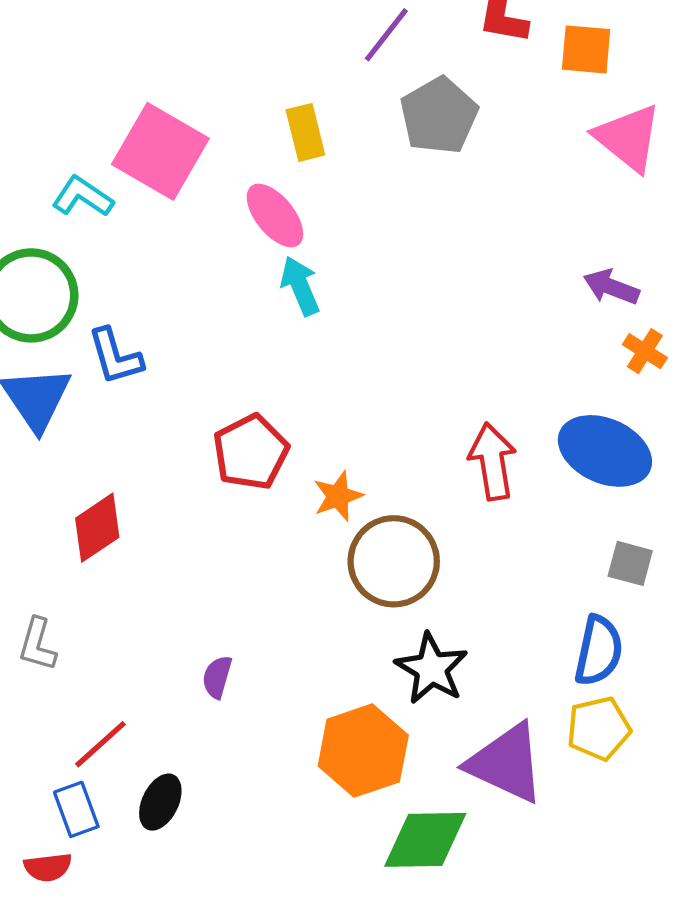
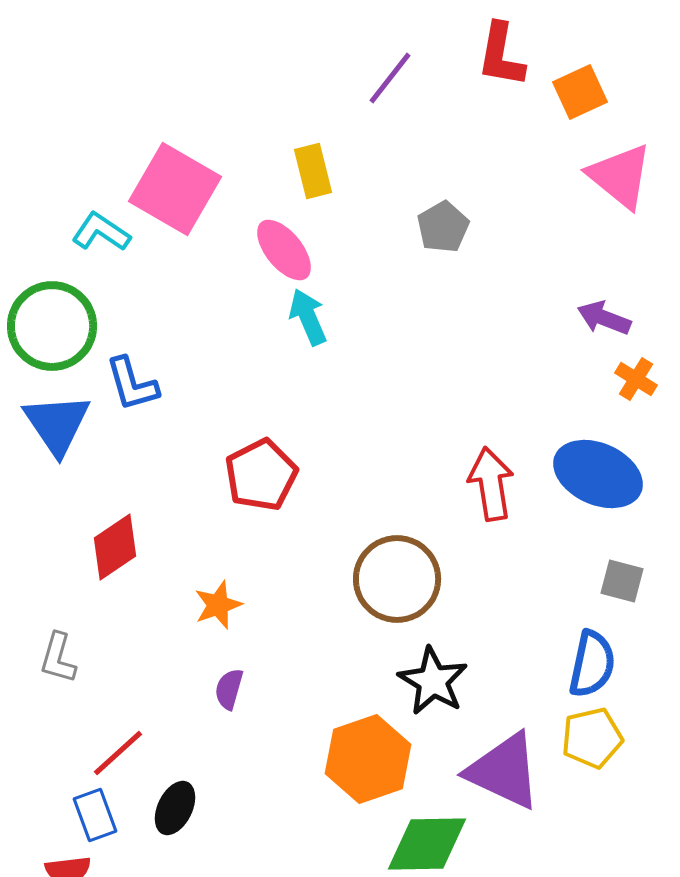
orange square: (586, 49) -> (580, 92), turned -30
gray pentagon: (439, 116) -> (443, 227), moved, size x0.7
orange star: (338, 496) -> (218, 605), moved

